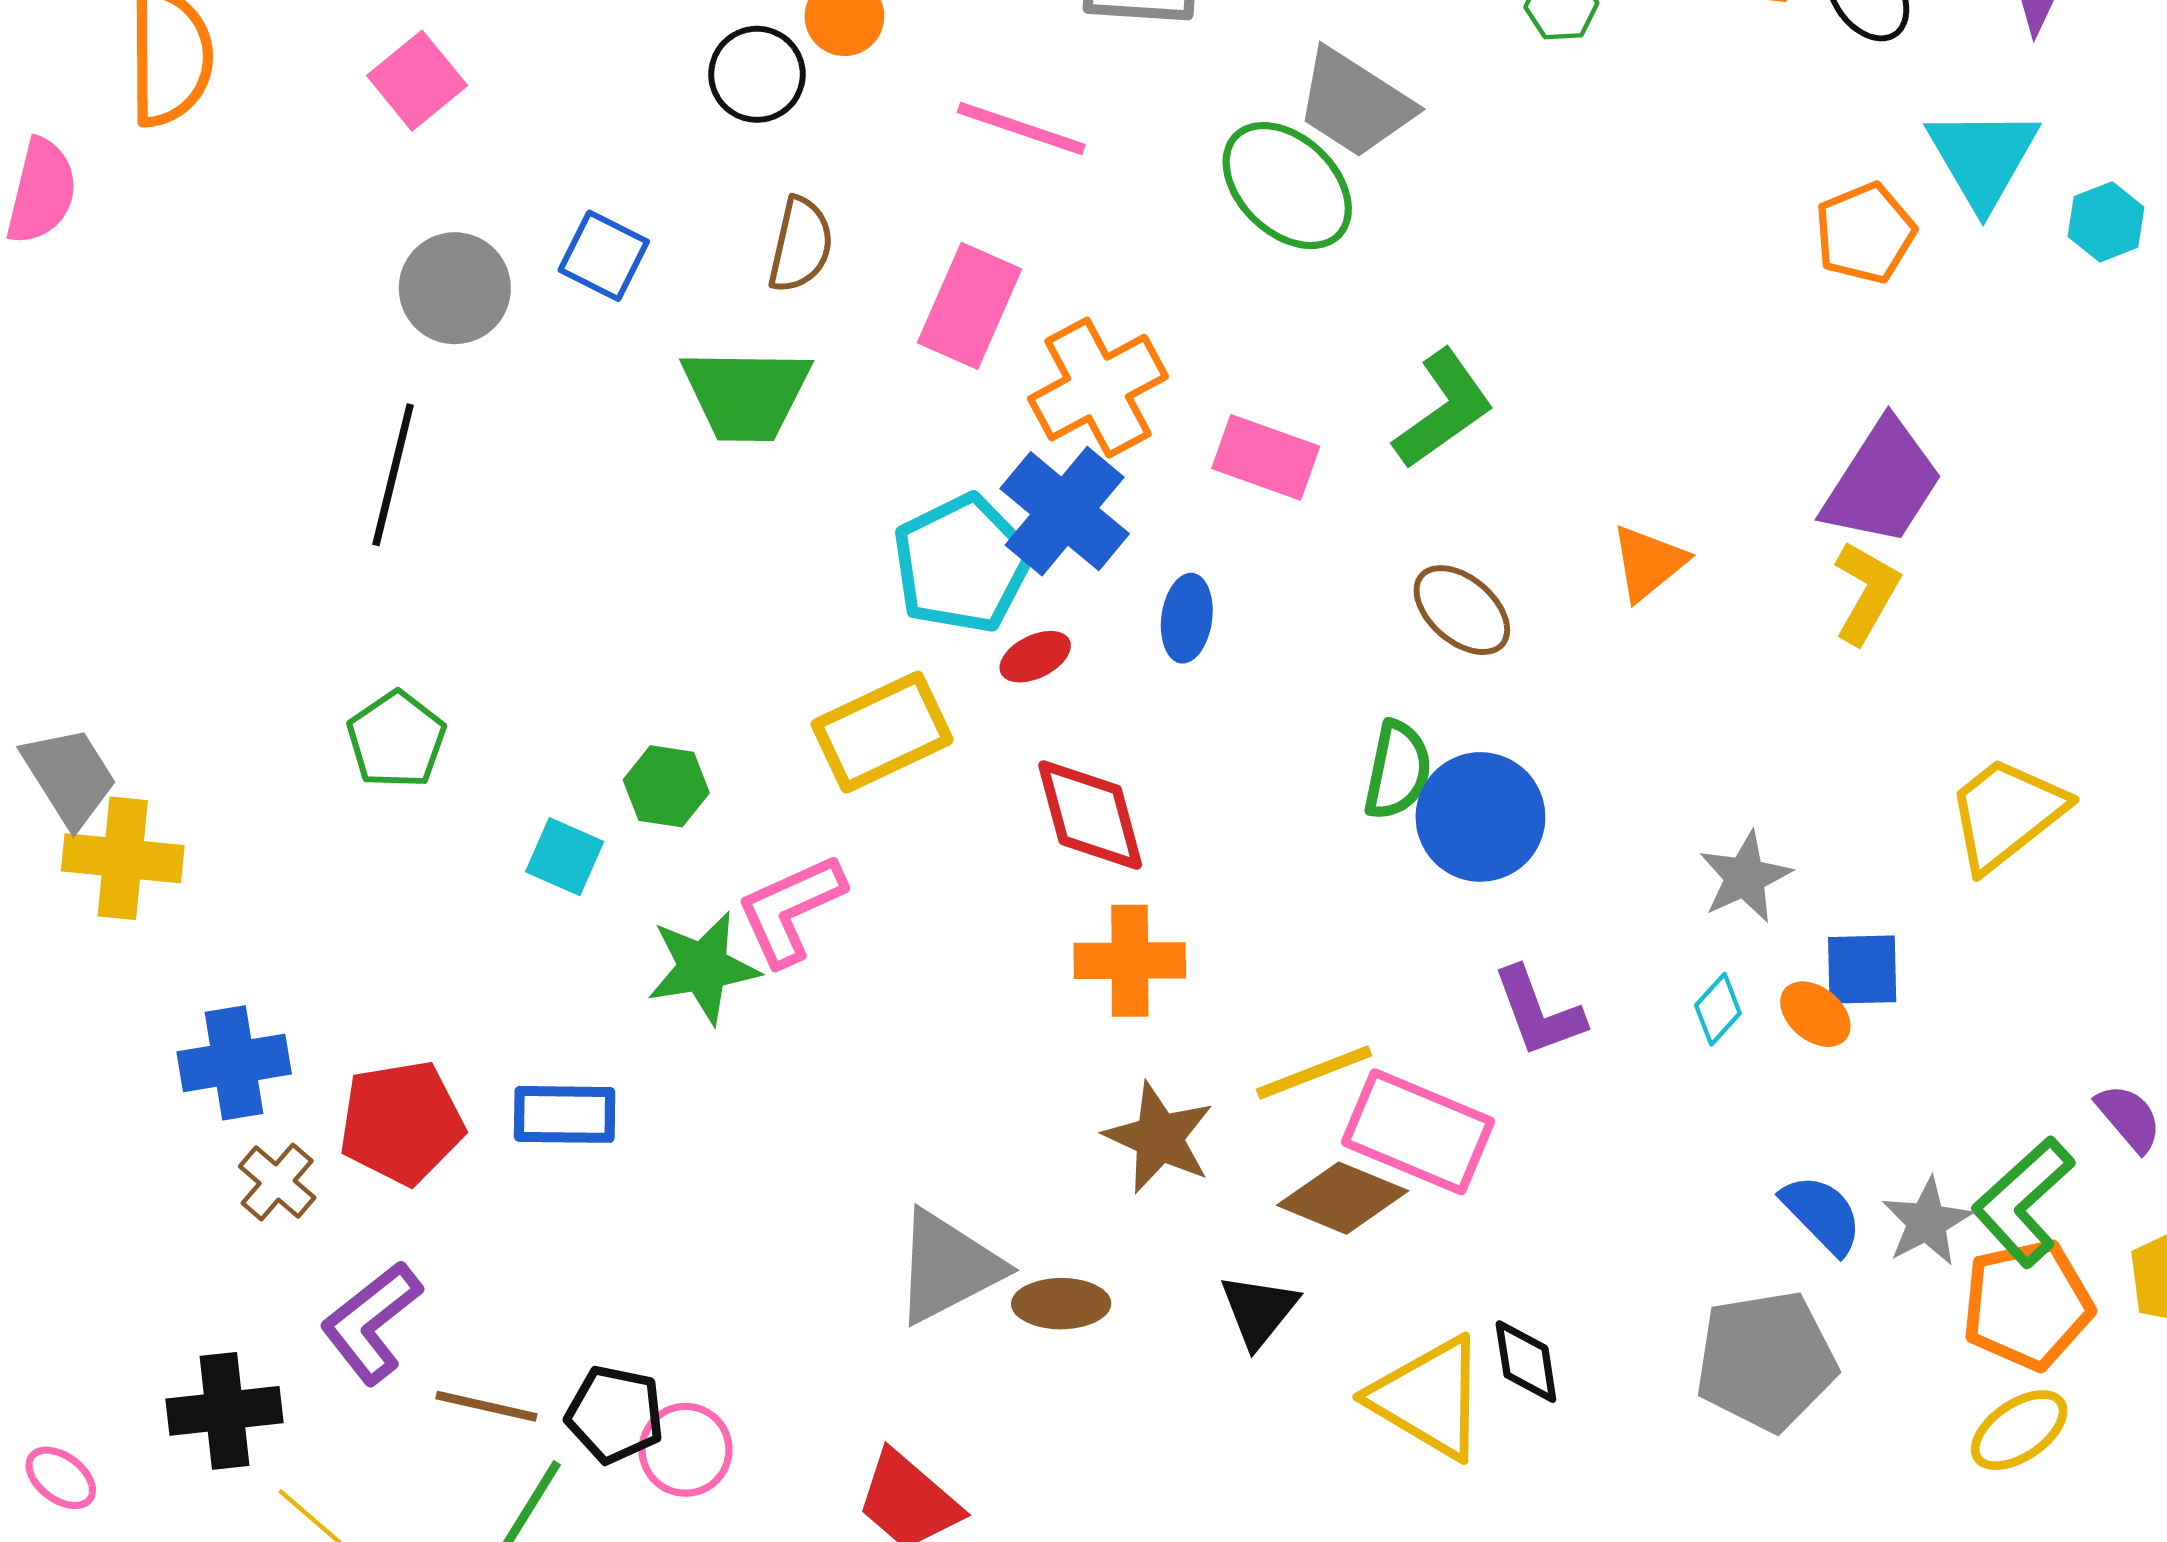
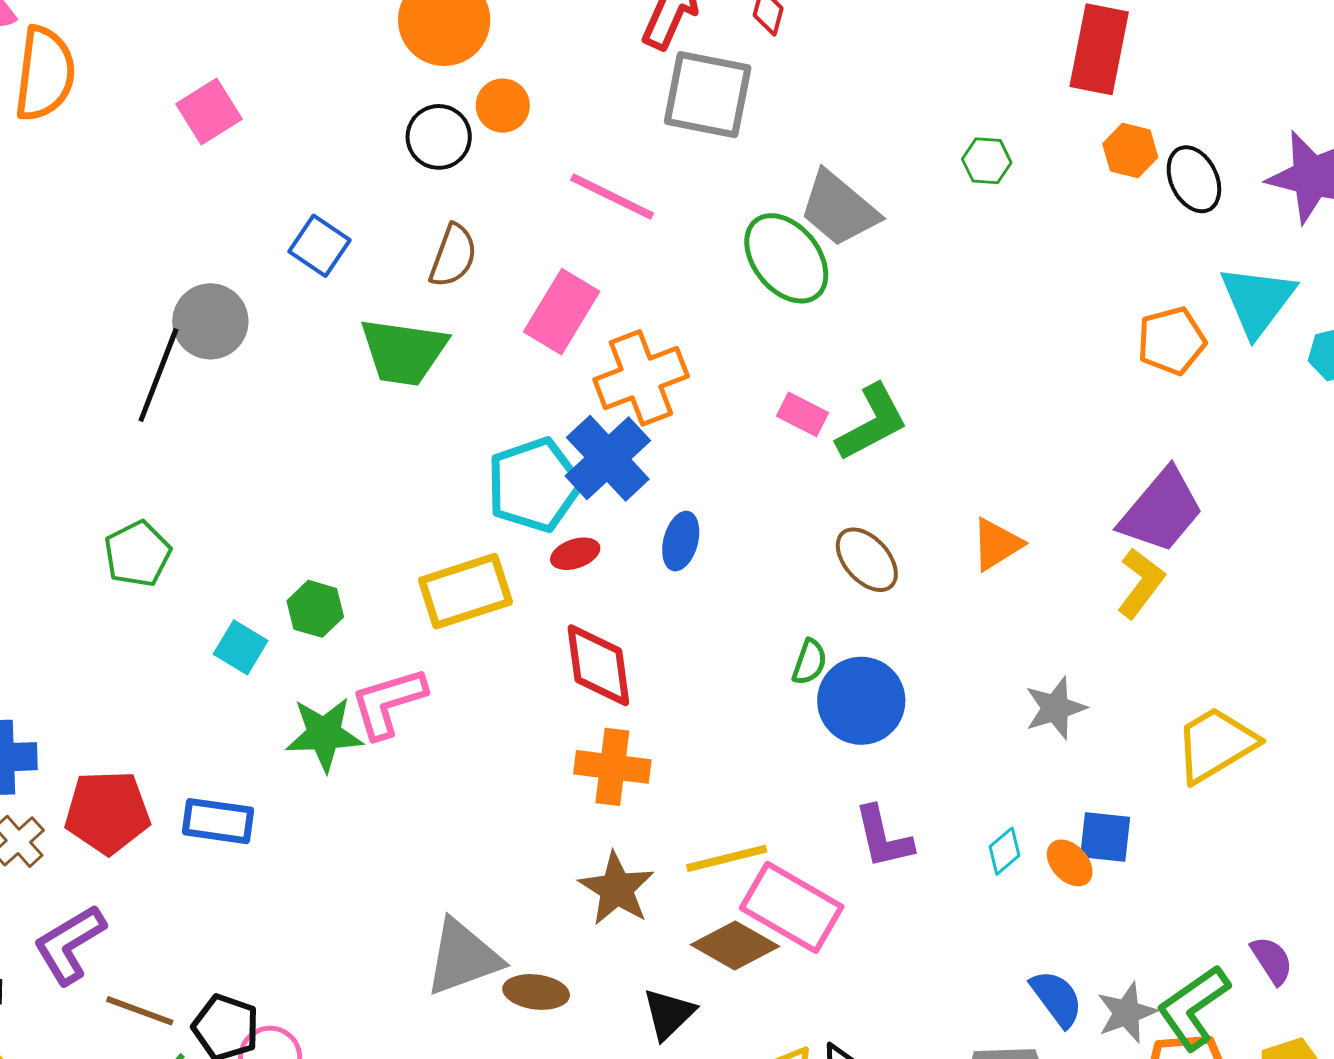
gray circle: (455, 288) -> (210, 321), moved
pink rectangle: (1266, 457) -> (802, 414), moved, size x0.7
green semicircle: (1398, 770) -> (809, 662), size x0.7
gray star: (1745, 877) -> (1055, 708), moved

